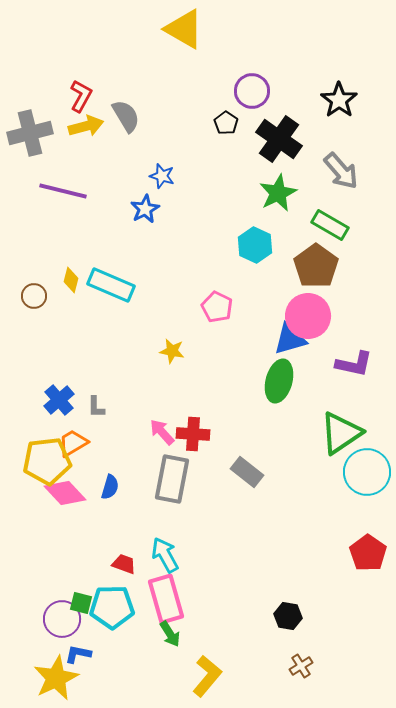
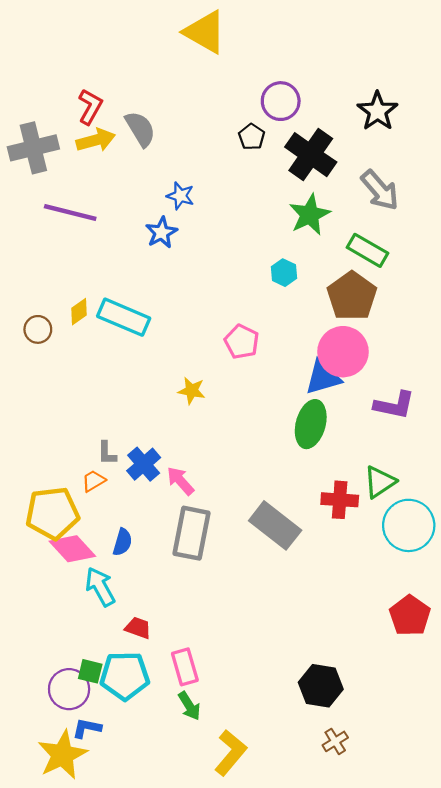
cyan hexagon: (255, 245) -> (284, 273), size x0.7
yellow diamond: (71, 280) -> (79, 312), turned 40
blue cross: (59, 400) -> (144, 464), moved
green triangle: (341, 433) -> (380, 482), size x0.7
red cross: (193, 434) -> (340, 500), moved
orange trapezoid: (73, 443) -> (94, 481), moved, size x0.7
gray rectangle: (247, 472) -> (275, 525), size x1.4
cyan arrow: (165, 555) -> (100, 587), moved
pink rectangle: (166, 599) -> (185, 667), size x0.7
black hexagon: (288, 616) -> (321, 686), size x1.4

